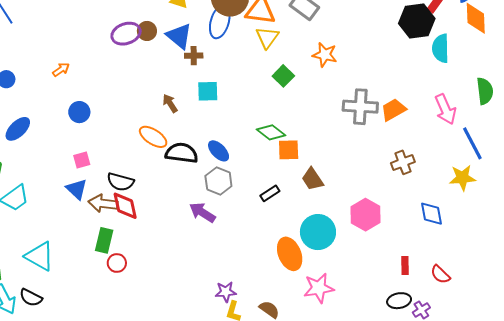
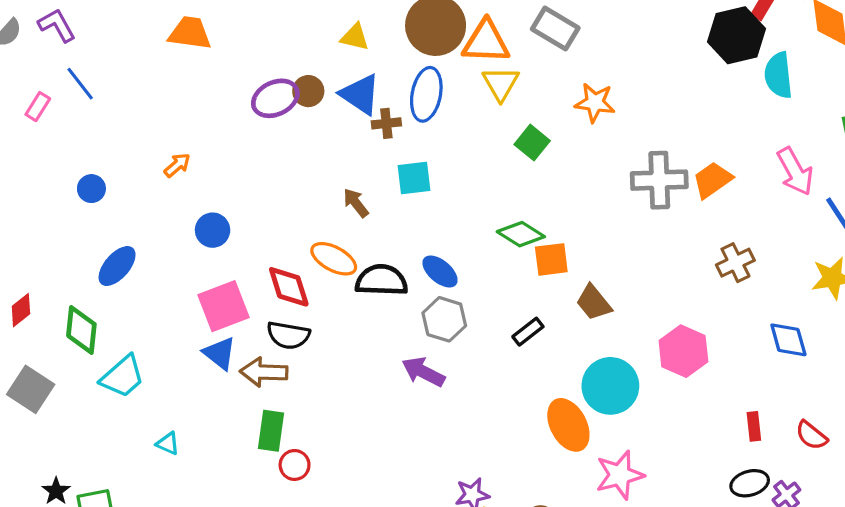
blue ellipse: (220, 22) -> (426, 94), moved
pink square: (82, 160) -> (223, 306), size x1.8
red diamond: (125, 206) -> (289, 287), moved
cyan triangle: (40, 256) -> (168, 443), moved, size x0.5

